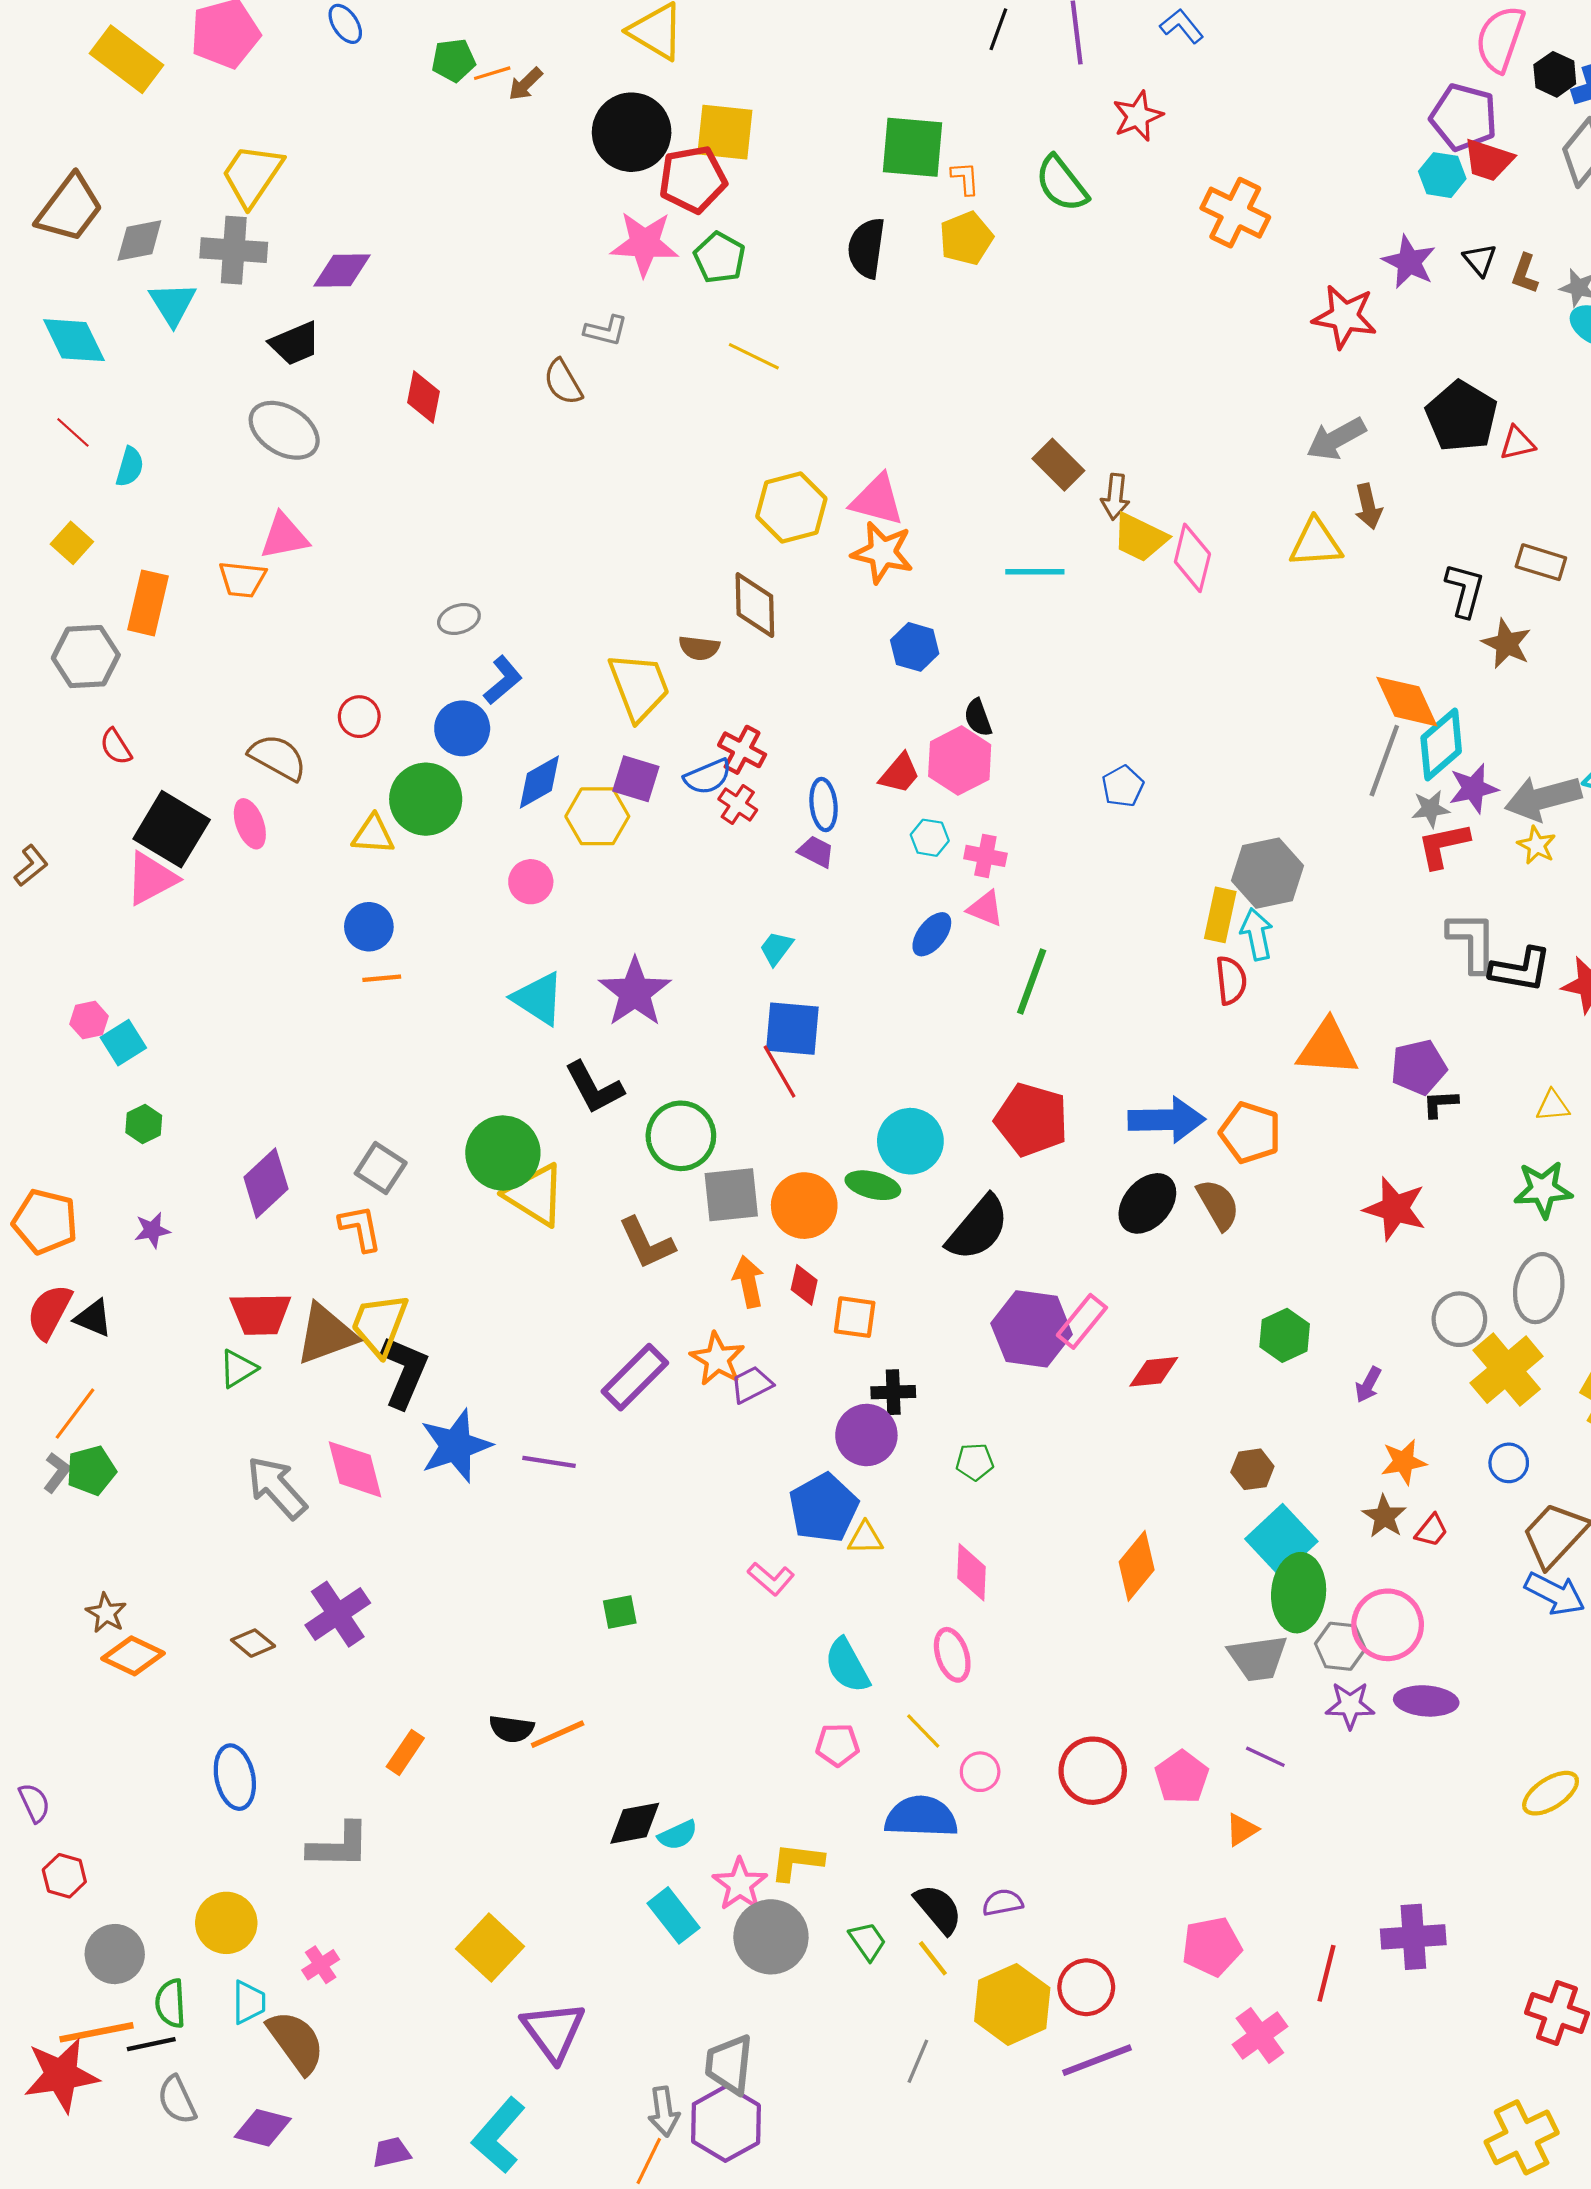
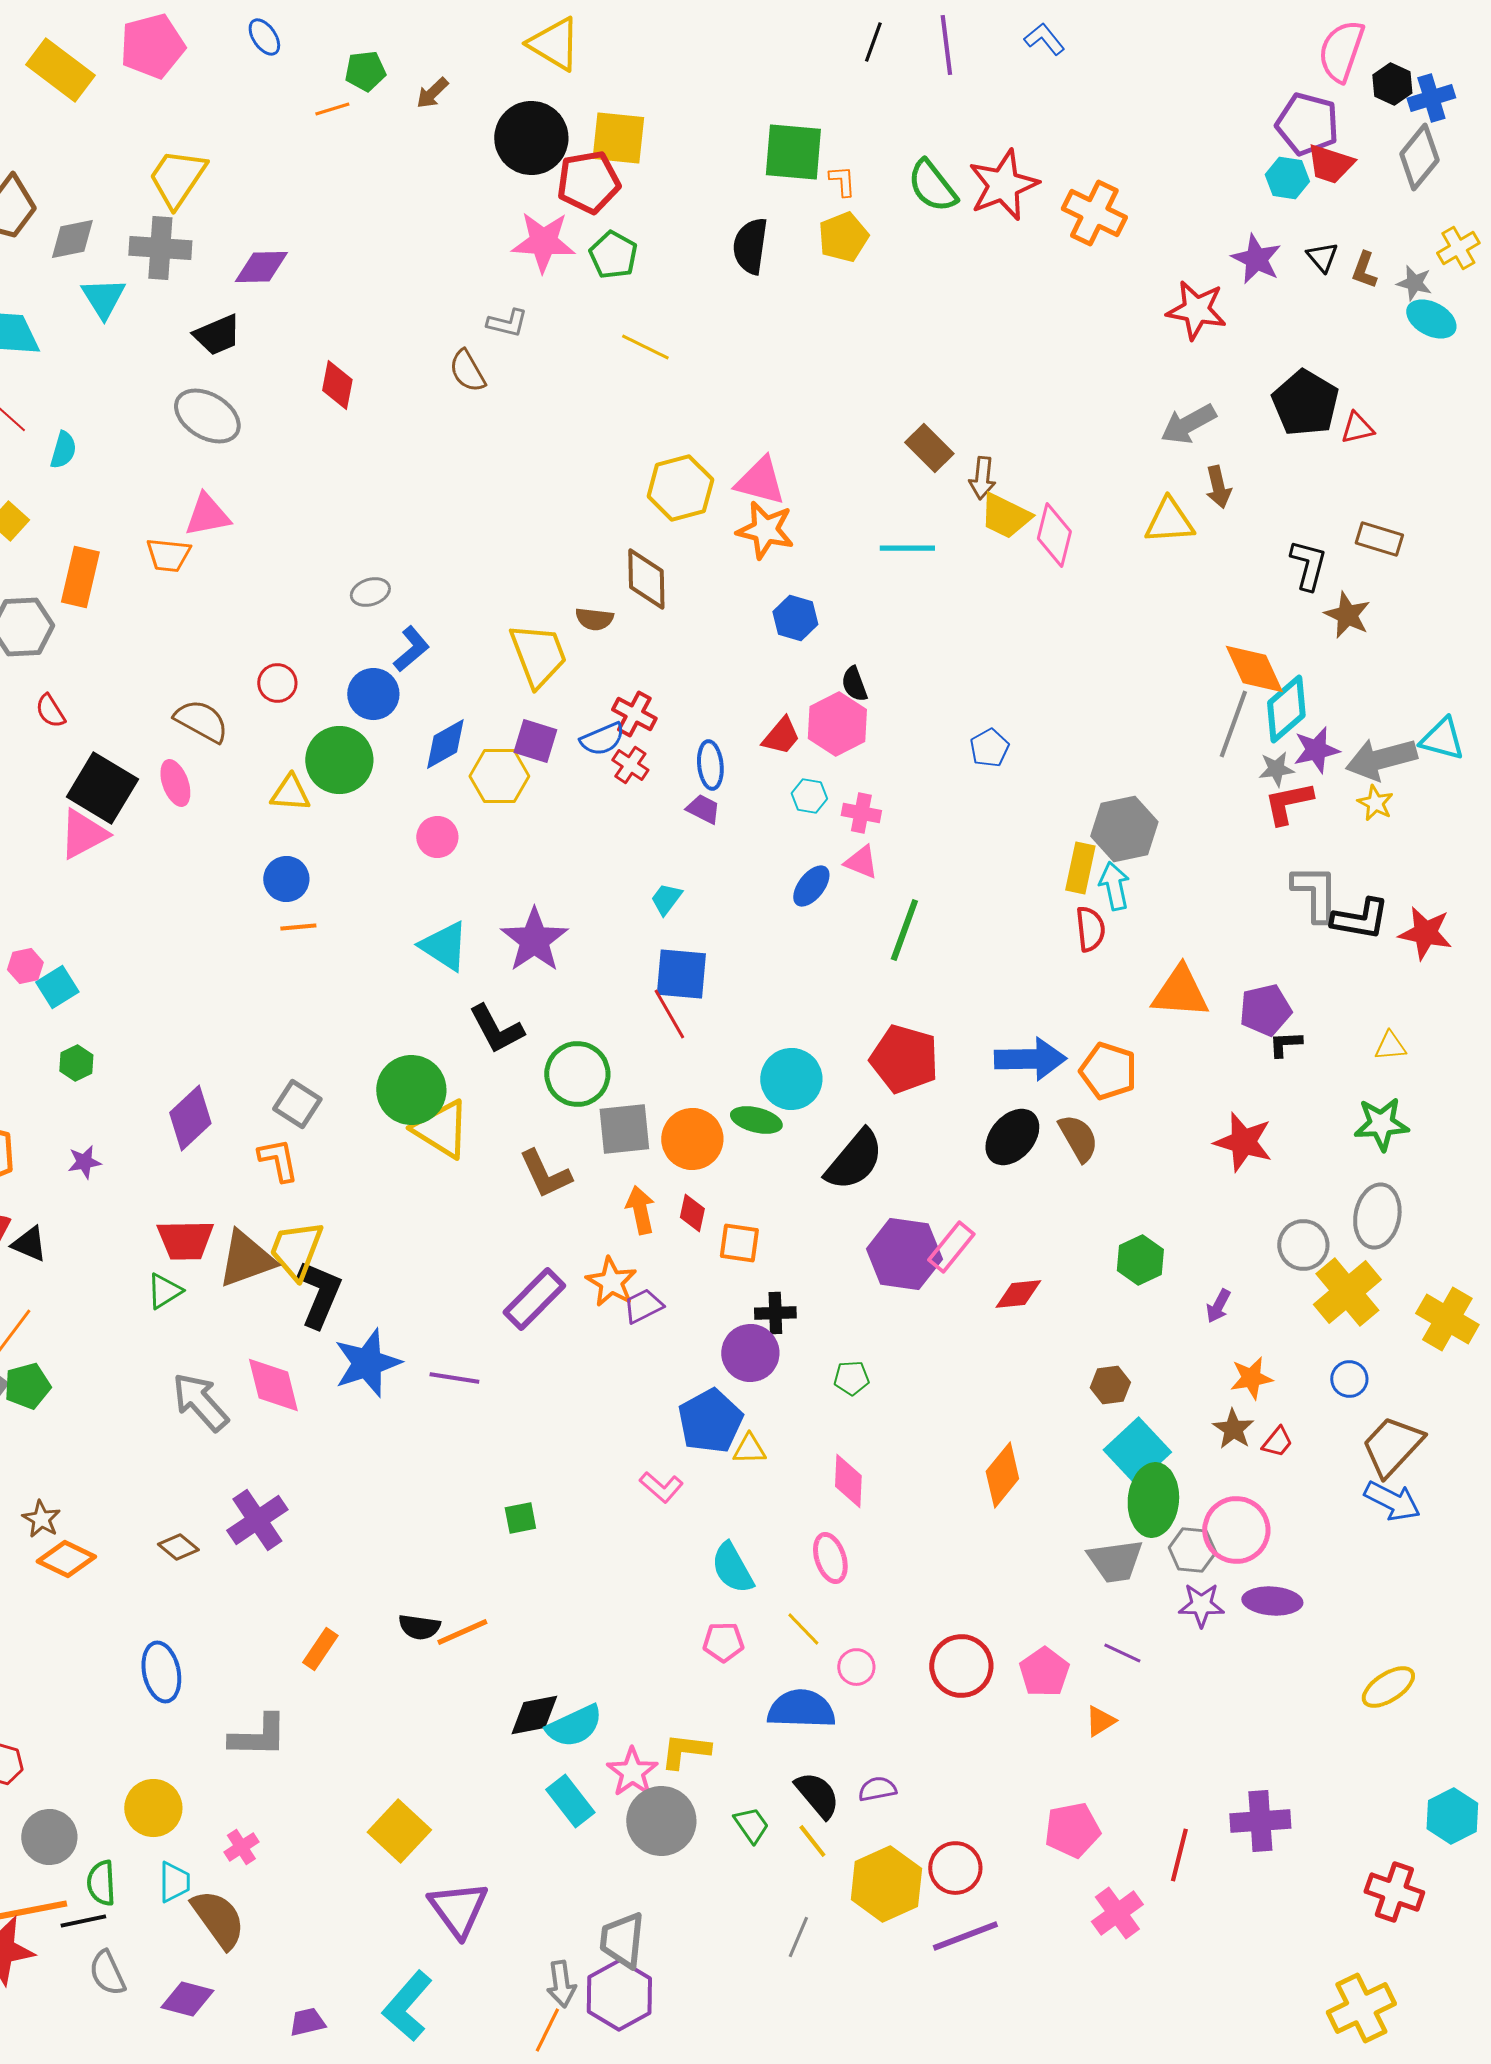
orange line: (492, 73) -> (332, 109), moved
red star: (1138, 116) -> (1003, 185), moved, size x1.5
cyan semicircle: (678, 1835) -> (574, 1726), size x1.5

